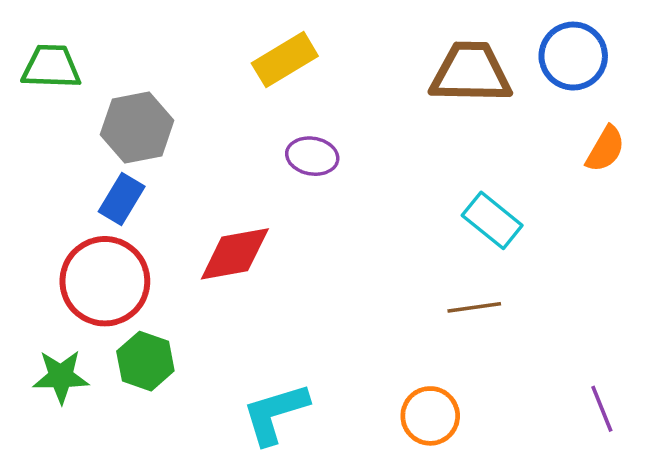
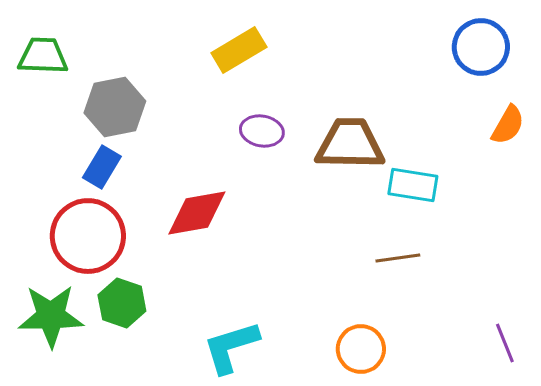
brown trapezoid: (471, 73) -> (350, 144), moved
cyan rectangle: (492, 220) -> (413, 185), turned -30
green star: (61, 377) -> (51, 316), size x1.4

